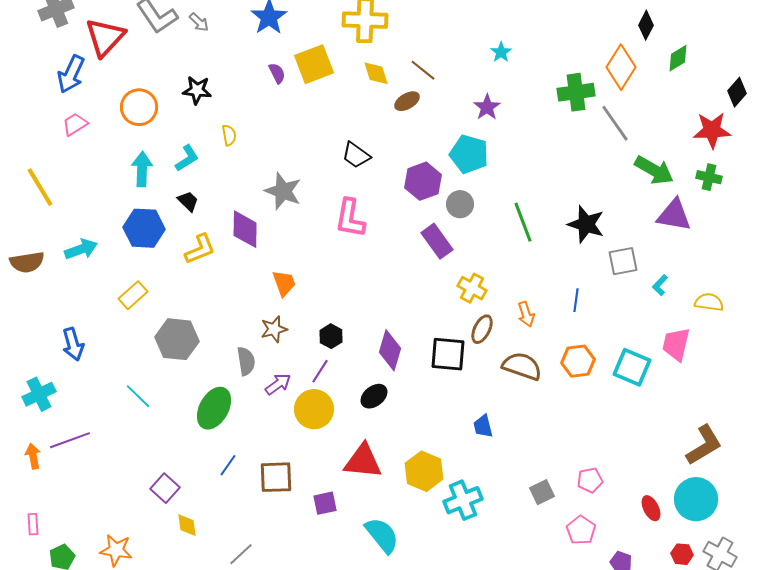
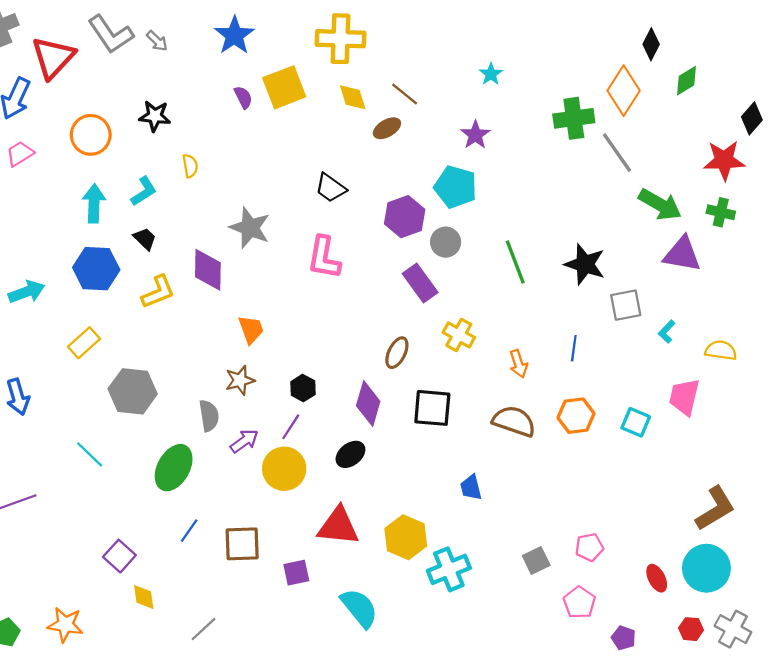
brown ellipse: (482, 329) -> (397, 353), moved
cyan square: (632, 367) -> (636, 422), size x0.7

